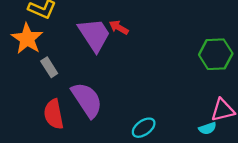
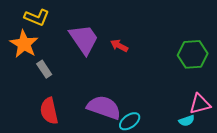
red arrow: (119, 27) -> (119, 46), moved
purple semicircle: (87, 100) -> (104, 107), moved, turned -36

